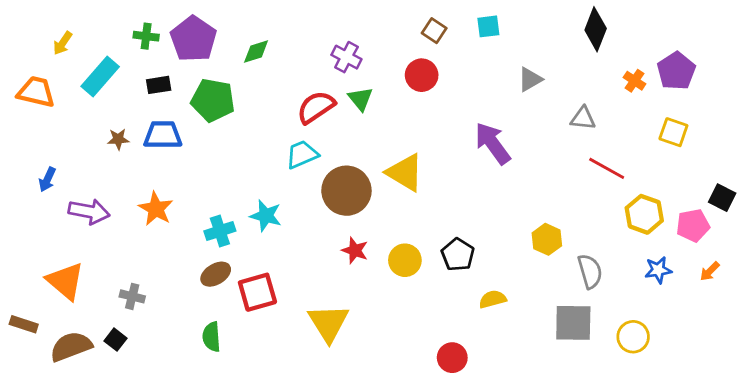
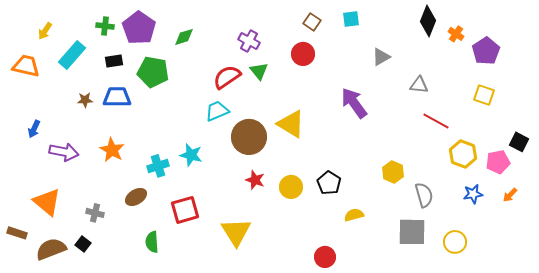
orange cross: (635, 81) -> (456, 34), moved
brown ellipse: (216, 274) -> (136, 197), moved

